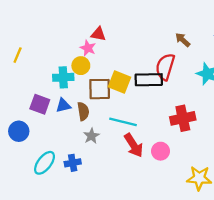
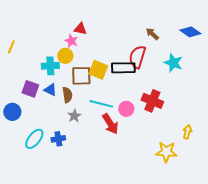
blue triangle: (63, 105) -> (50, 90), turned 40
red cross: (183, 118) -> (152, 101), turned 35
pink circle: (161, 151) -> (126, 109), moved

